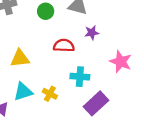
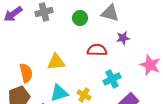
cyan cross: (80, 77) -> (112, 79), turned -30

